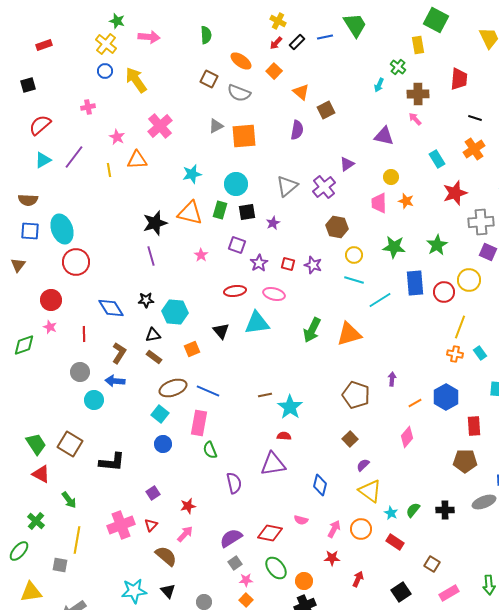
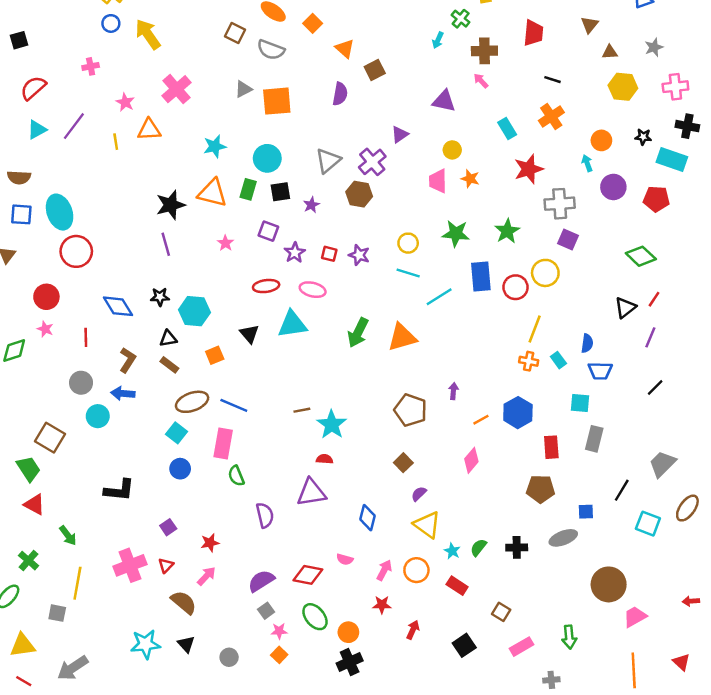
brown hexagon: (337, 227) -> (359, 194), moved
brown square: (70, 444) -> (50, 438), moved

